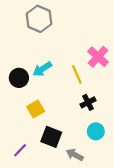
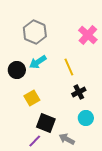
gray hexagon: (39, 19) -> (35, 32), moved
pink cross: (98, 57) -> (88, 35), moved
purple line: (20, 150) -> (35, 141), moved

